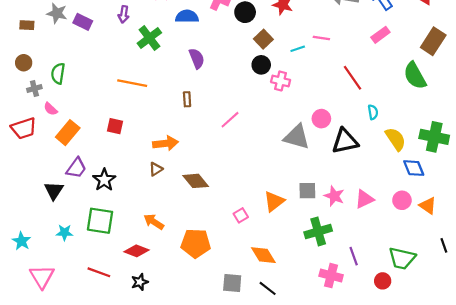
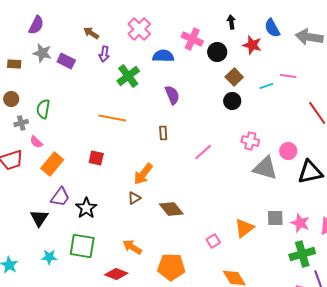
pink cross: (281, 81) -> (250, 141), moved
orange arrow: (166, 143) -> (143, 174), turned 135
green cross: (318, 231) -> (302, 254), moved

